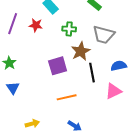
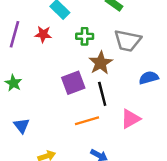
black line: (92, 73) -> (102, 94), moved
blue triangle: (13, 88) -> (22, 126), moved
pink triangle: (113, 91) -> (130, 119), moved

